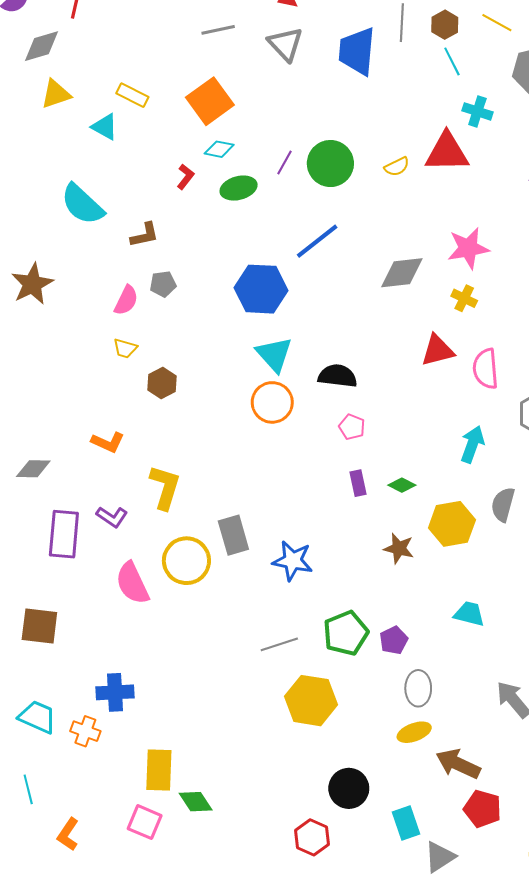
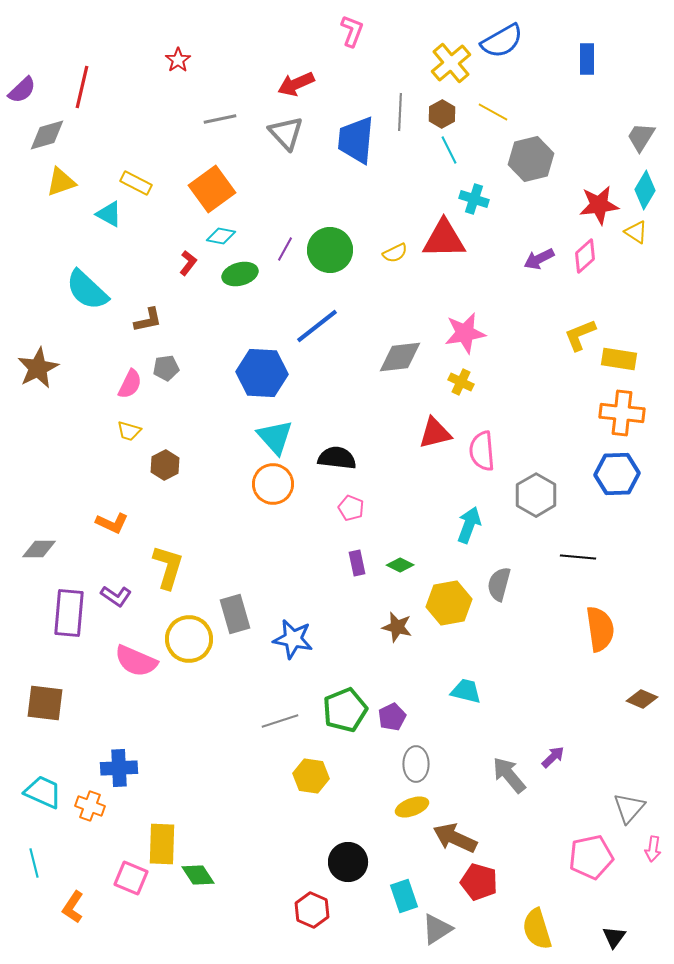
pink semicircle: (132, 583) -> (136, 661), turned -42
yellow hexagon: (311, 701) -> (311, 776), size x0.7
pink square: (145, 822) -> (131, 878), moved

